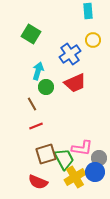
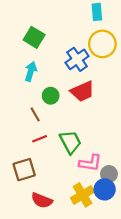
yellow circle: (93, 40) -> (102, 44), size x1.6
cyan arrow: (38, 71) -> (31, 71), moved
brown square: (46, 154) -> (24, 170), moved
green trapezoid: (64, 159) -> (70, 142), moved

